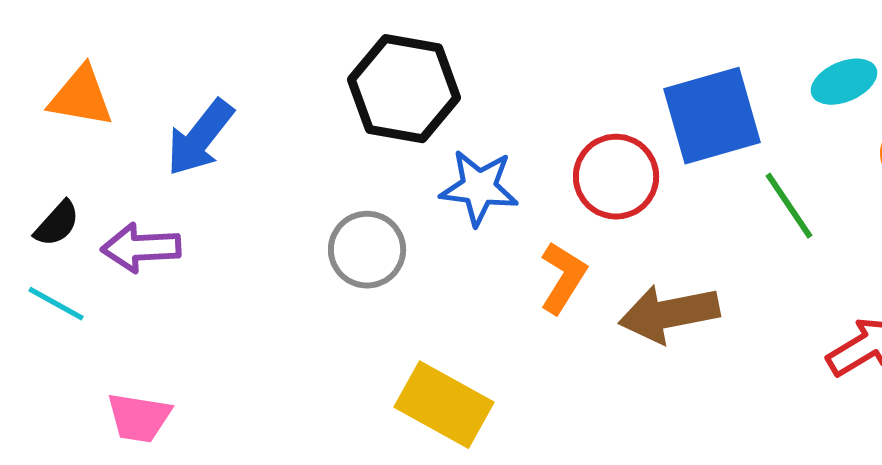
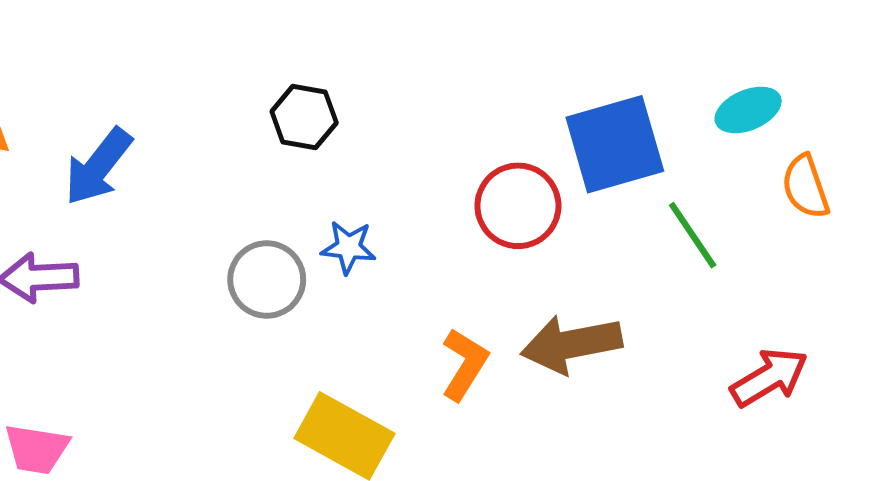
black hexagon: (404, 89) -> (304, 117), size x0.6
blue star: (479, 188) -> (348, 247), moved, size x0.7
orange L-shape: (563, 278) -> (464, 364), moved

